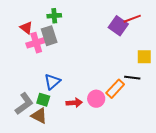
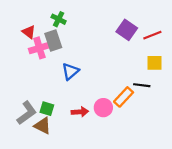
green cross: (54, 16) -> (59, 19), turned 32
red line: (132, 19) -> (152, 35), moved
blue triangle: (52, 82) -> (70, 71), moved

